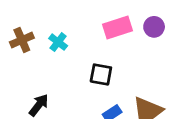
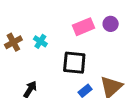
black square: (101, 74) -> (74, 63), size x1.4

